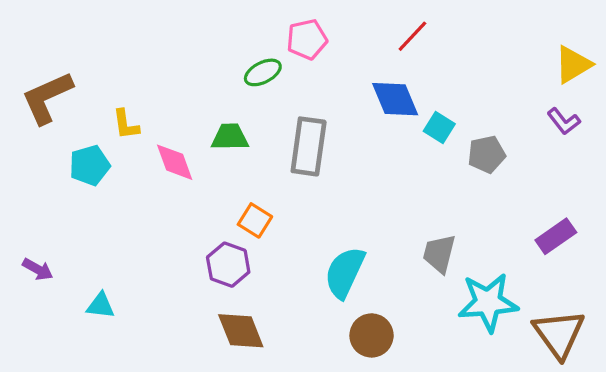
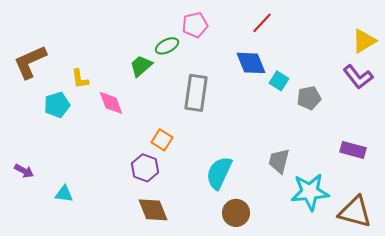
purple L-shape: (564, 121) -> (358, 77), size x1.4
green trapezoid: (230, 137) -> (141, 66), moved, turned -40
purple rectangle: (556, 236) -> (353, 150), turned 50
brown triangle: (559, 334) -> (355, 212), turned -39

